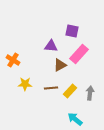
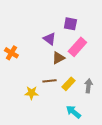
purple triangle: (51, 46) -> (49, 39), turned 32
yellow star: (25, 84) -> (31, 93), moved

